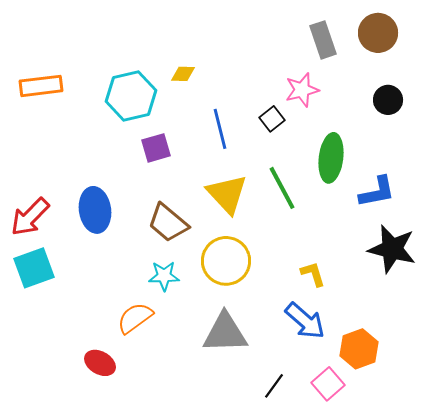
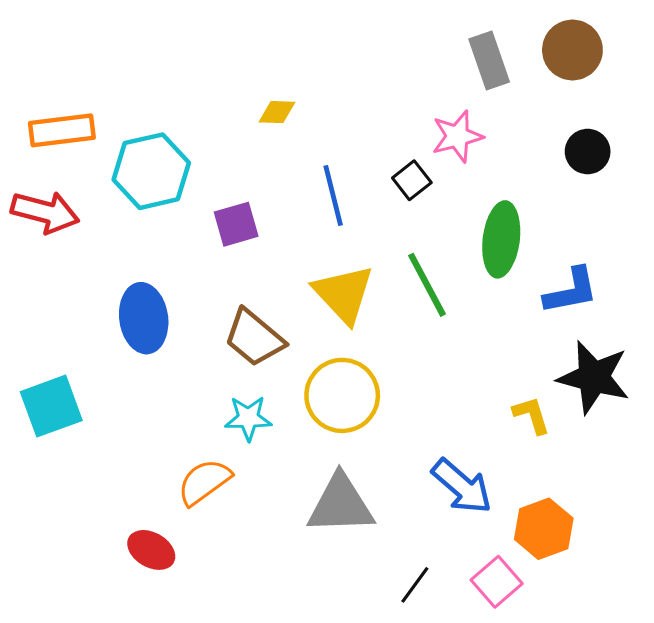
cyan hexagon: (131, 96) -> (151, 171), moved
red arrow: (30, 217) -> (45, 212), moved, turned -120
yellow L-shape: (313, 274) -> (532, 415), moved

